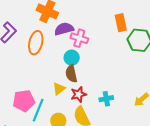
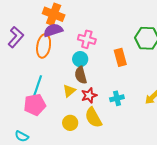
orange rectangle: (121, 23) -> (120, 57), moved
purple semicircle: (64, 29) -> (53, 30), moved
cyan line: (38, 110) -> (37, 87), moved

